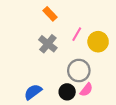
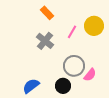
yellow circle: (98, 42) -> (94, 26), moved
pink semicircle: (86, 90) -> (90, 75), moved

